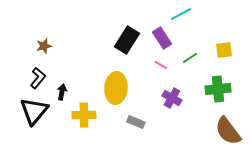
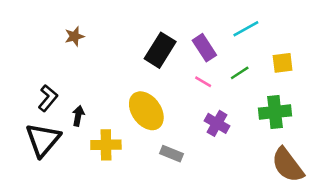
cyan line: (181, 14) -> (246, 29), moved
brown star: (44, 46) -> (74, 36), moved
yellow ellipse: (116, 88) -> (146, 111), turned -40

